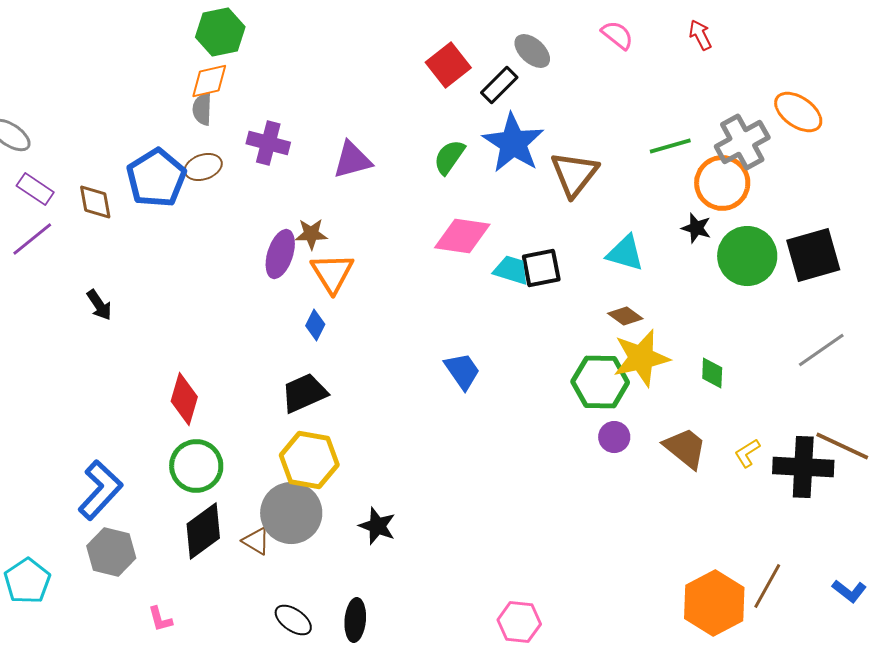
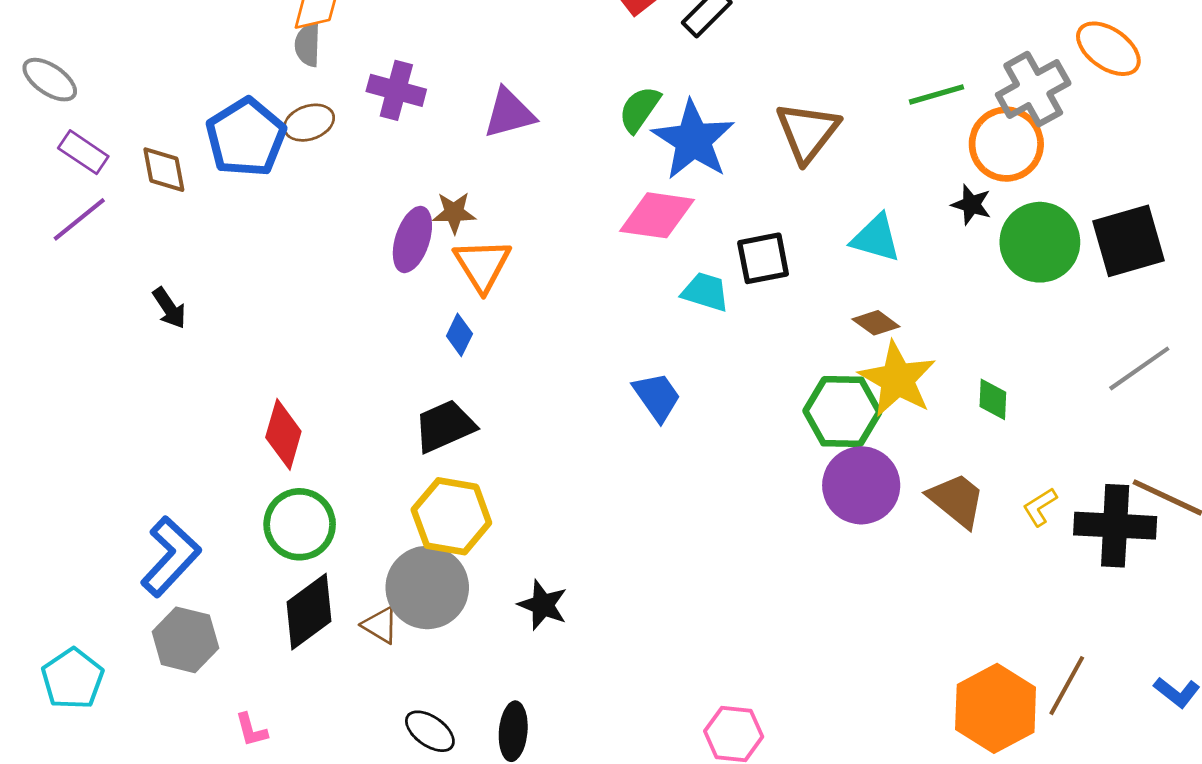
blue star: (513, 143) -> (693, 140), moved
cyan trapezoid: (511, 270) -> (705, 292), moved
yellow star: (641, 358) -> (897, 379), turned -30
purple circle: (614, 437) -> (861, 485), size x1.8

